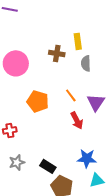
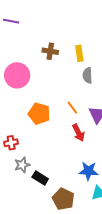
brown cross: (57, 53) -> (50, 51), moved
gray star: (17, 162) -> (22, 165), moved
black rectangle: (48, 166) -> (40, 178), moved

